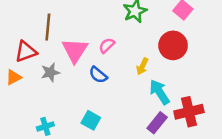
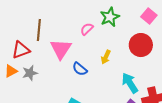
pink semicircle: (107, 45) -> (87, 29), moved
yellow arrow: (142, 66) -> (106, 57), moved
gray star: (50, 72) -> (30, 73), moved

